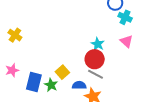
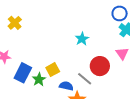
cyan star: (98, 44) -> (82, 39), moved
red circle: (95, 59) -> (100, 66), moved

